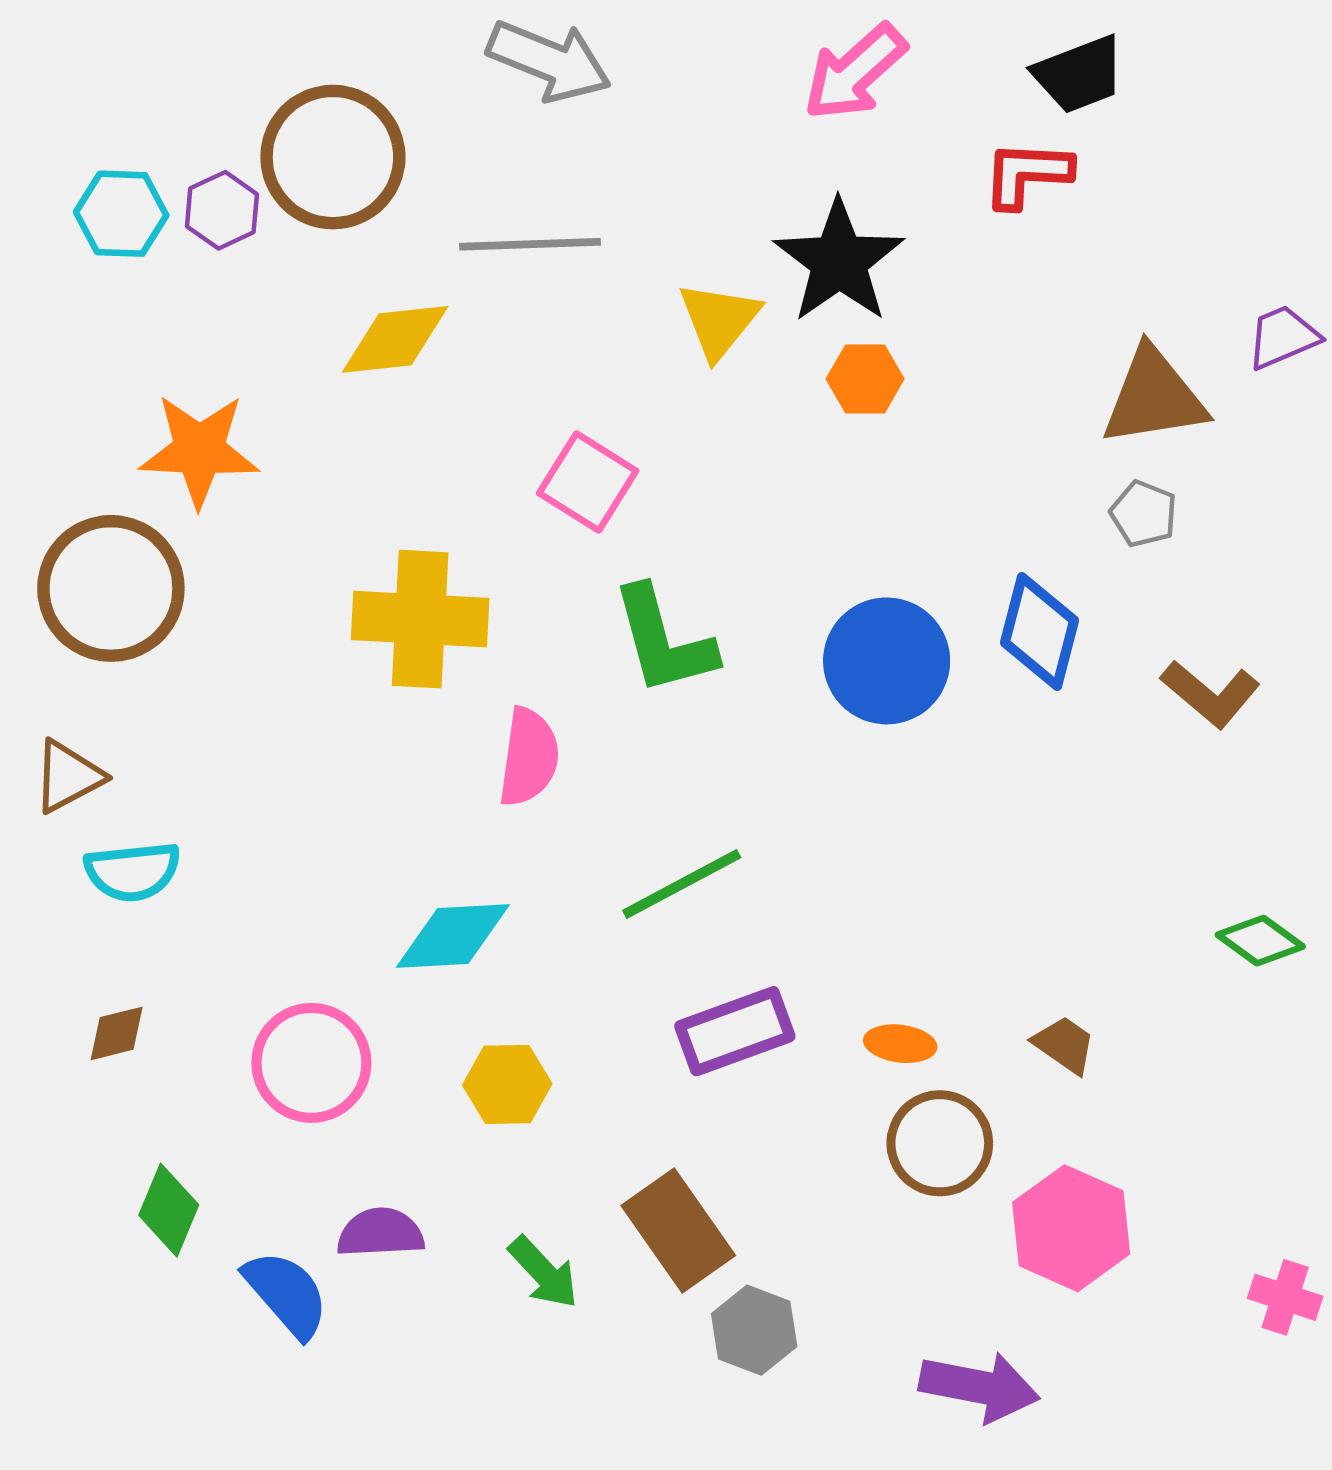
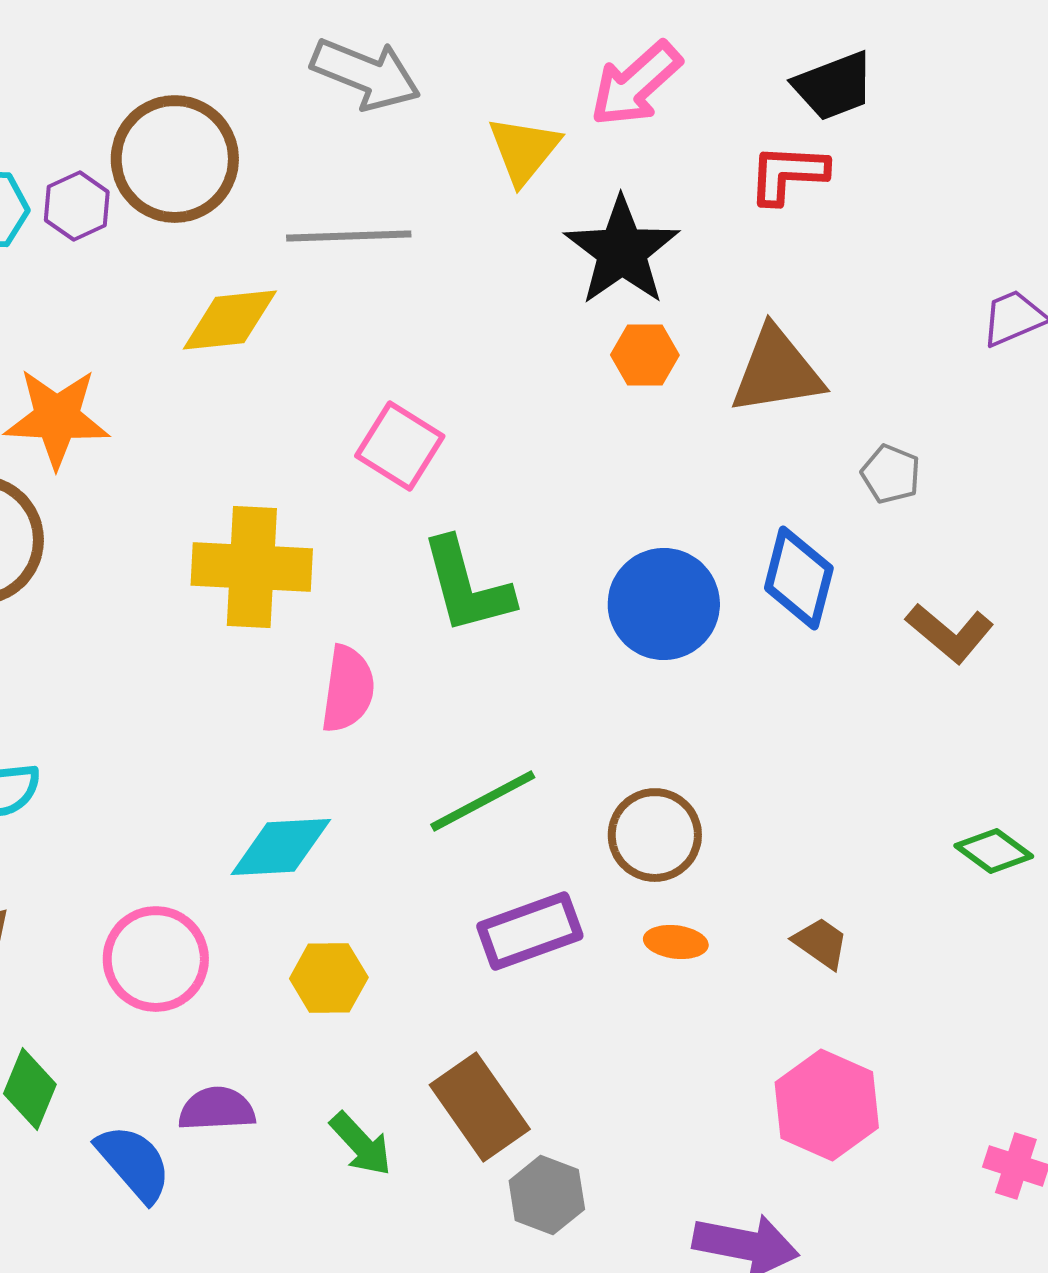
yellow triangle: (719, 320) -> (524, 150), moved
brown triangle: (1154, 397) -> (777, 371), moved
brown circle: (940, 1143) -> (655, 835), moved

